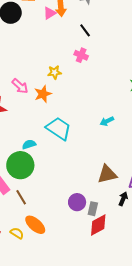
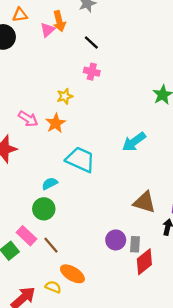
cyan arrow: (107, 121) -> (134, 142), size x1.5
green circle: (20, 165) -> (44, 209), size x0.7
brown triangle: (107, 174) -> (144, 202), turned 40

